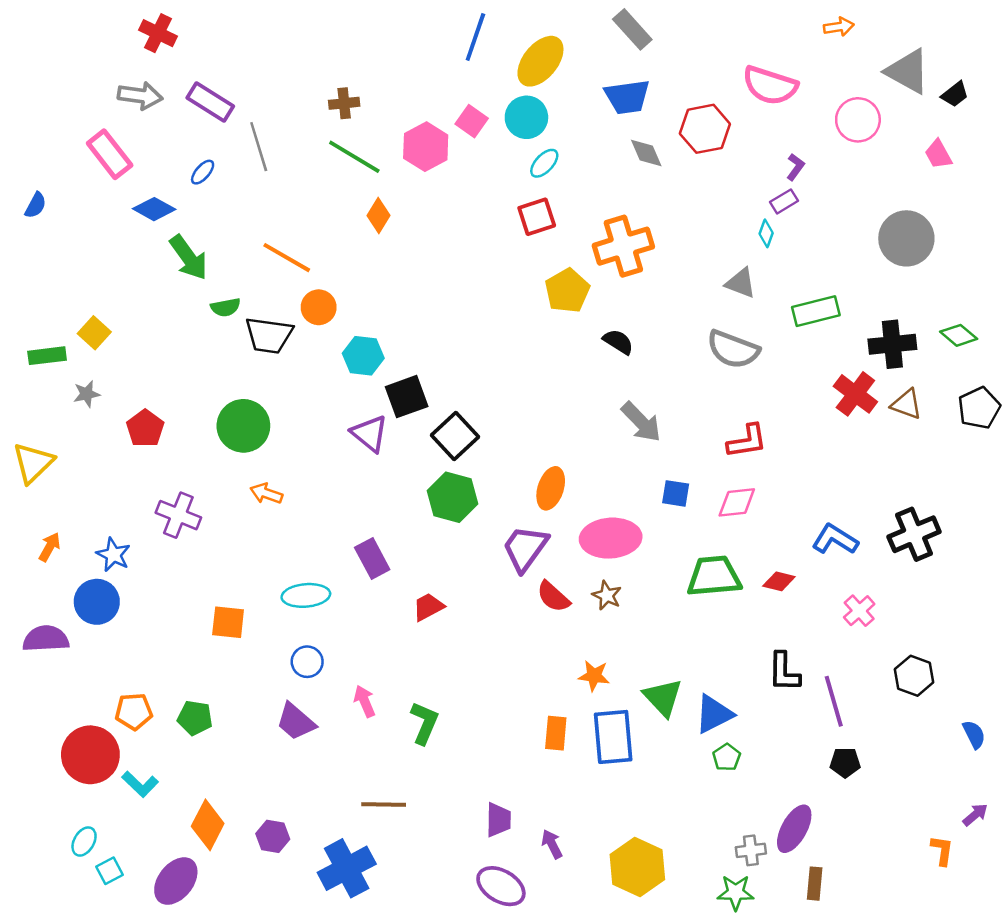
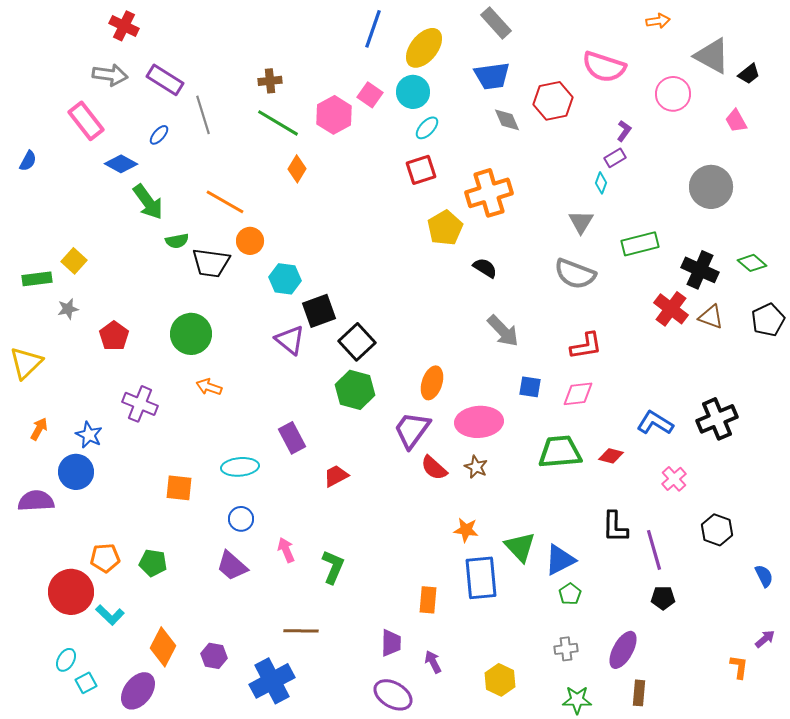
gray triangle: (741, 283) -> (581, 222), turned 40
black cross: (892, 344) -> (700, 270), turned 30
orange rectangle: (556, 733) -> (428, 600), moved
gray cross: (751, 850) -> (566, 649), moved
yellow hexagon: (637, 867) -> (500, 680), size x0.7

